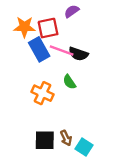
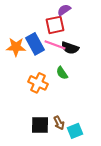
orange star: (25, 27) -> (16, 47), moved
red square: (48, 28) -> (55, 25), moved
cyan square: (84, 147) -> (75, 131), turned 35

